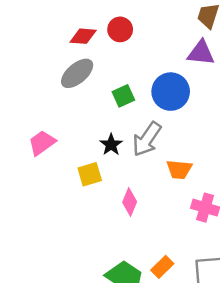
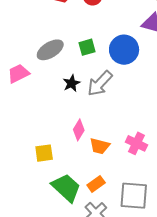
gray ellipse: (77, 73) -> (50, 50), moved
orange trapezoid: (179, 169) -> (100, 146), moved
yellow square: (90, 174) -> (44, 153), moved

